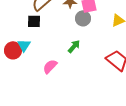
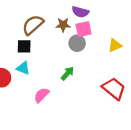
cyan triangle: (24, 45) -> (23, 68), moved, turned -40

